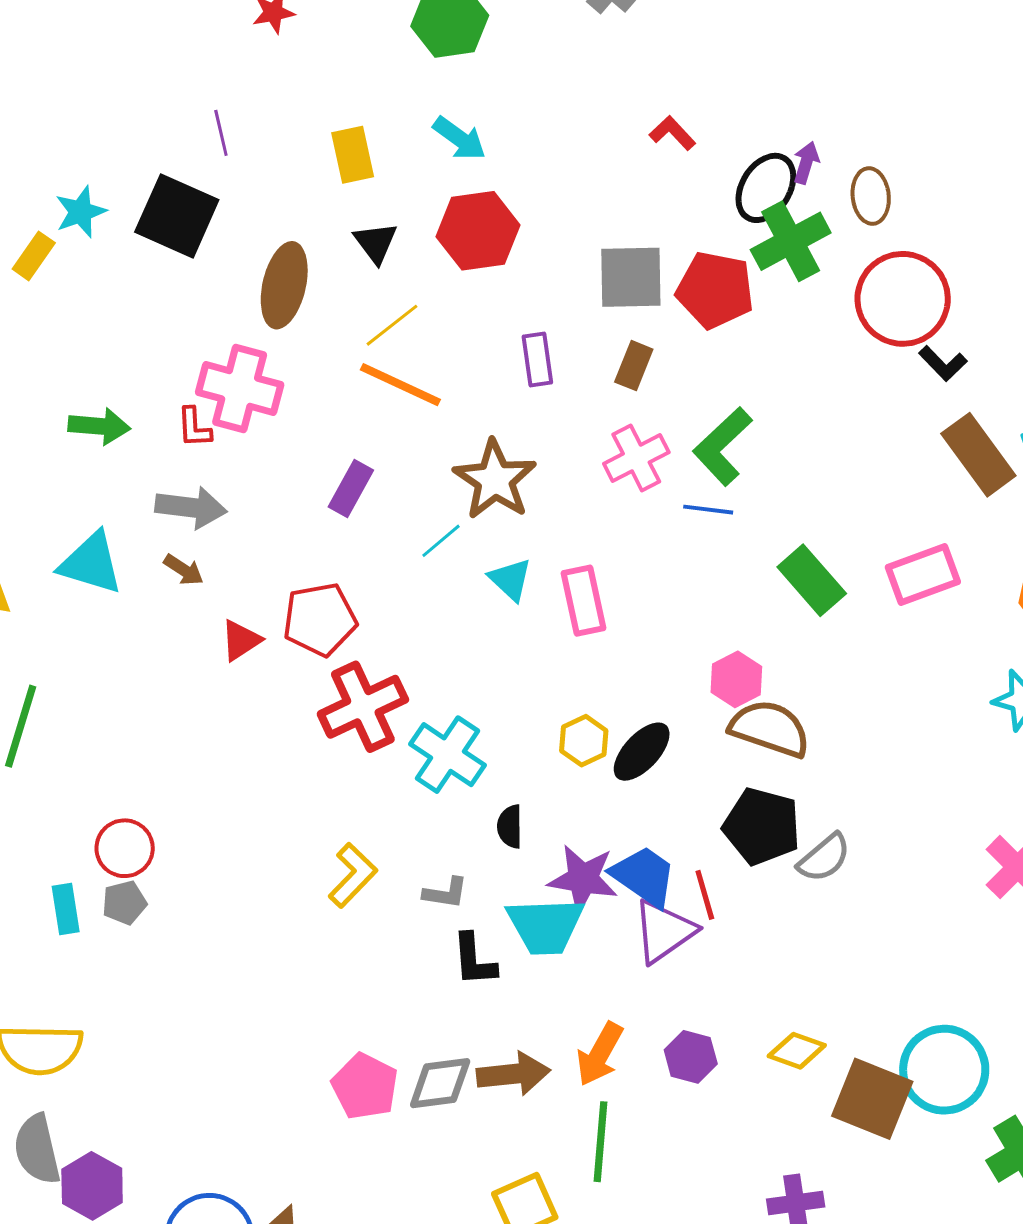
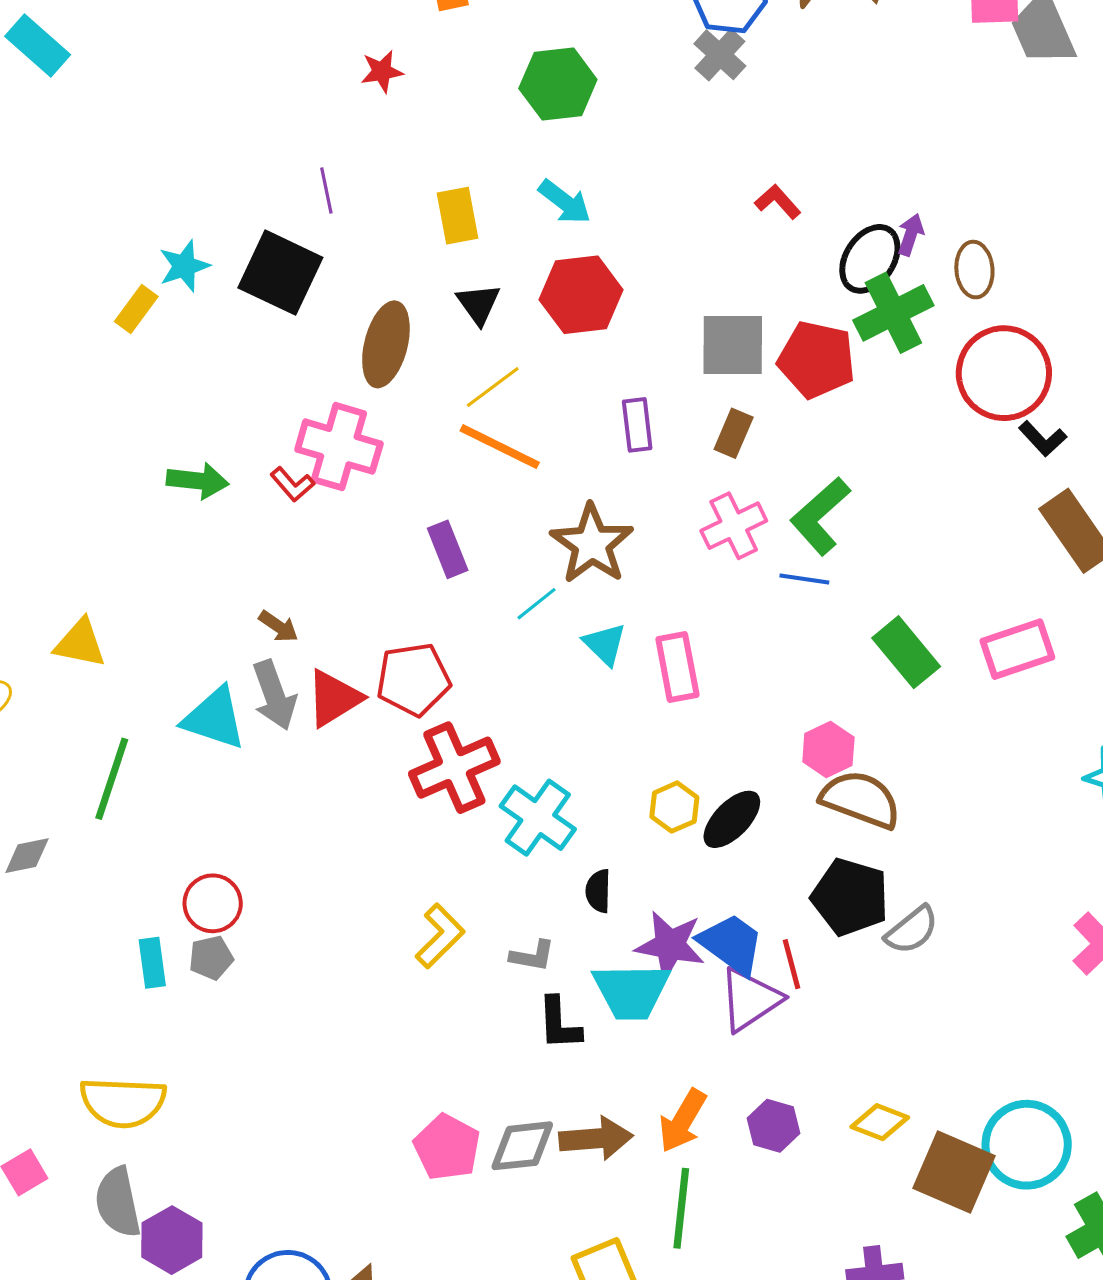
red L-shape: (194, 427) -> (292, 484), turned -39
purple rectangle: (351, 489) -> (448, 549), turned -52
gray arrow: (191, 507) -> (274, 695), moved, turned 62
cyan triangle: (91, 563) -> (214, 718), moved
red triangle: (241, 640) -> (334, 698), size x1.4

